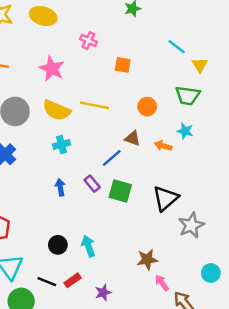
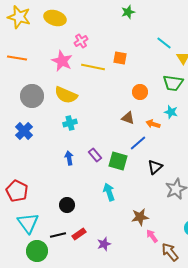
pink cross: (88, 40) -> (81, 41), moved, turned 32
yellow line: (95, 105) -> (93, 67), moved
blue line: (112, 158) -> (138, 143), moved
black triangle: (166, 198) -> (155, 167), size x0.7
cyan arrow: (88, 246) -> (109, 192), moved
black line: (47, 282) -> (58, 235), turned -35

